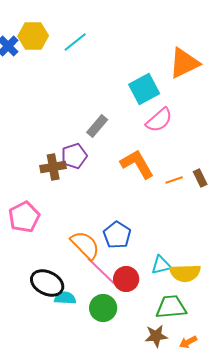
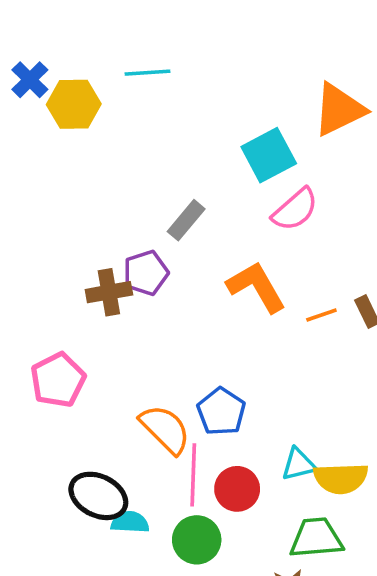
yellow hexagon: (33, 36) -> (74, 104), moved
cyan line: (75, 42) -> (148, 73), turned 35
pink line: (101, 271) -> (193, 475), turned 48

